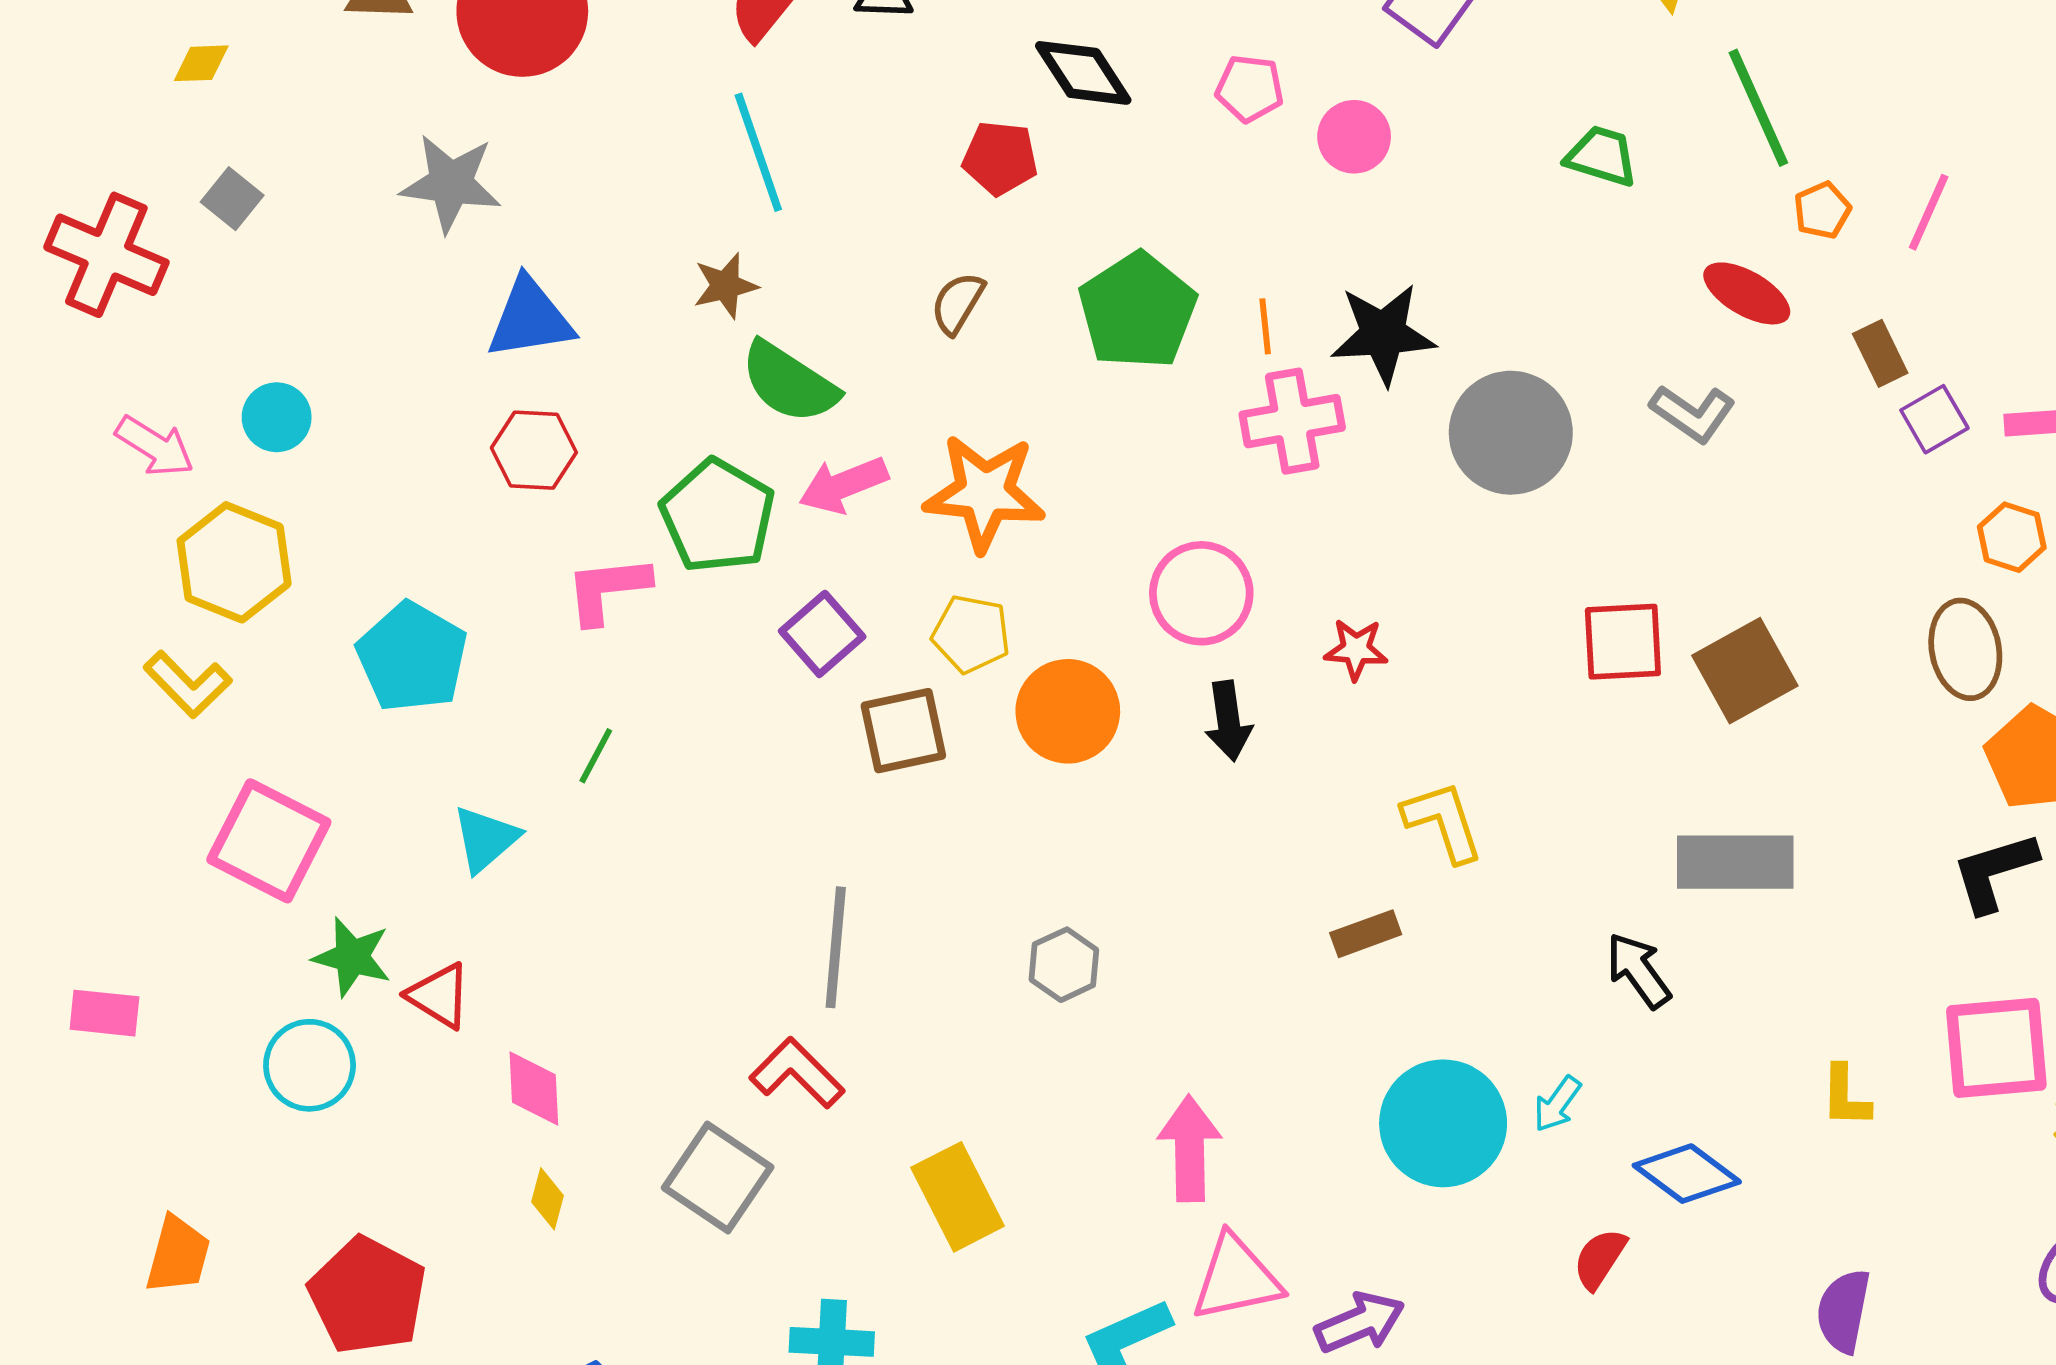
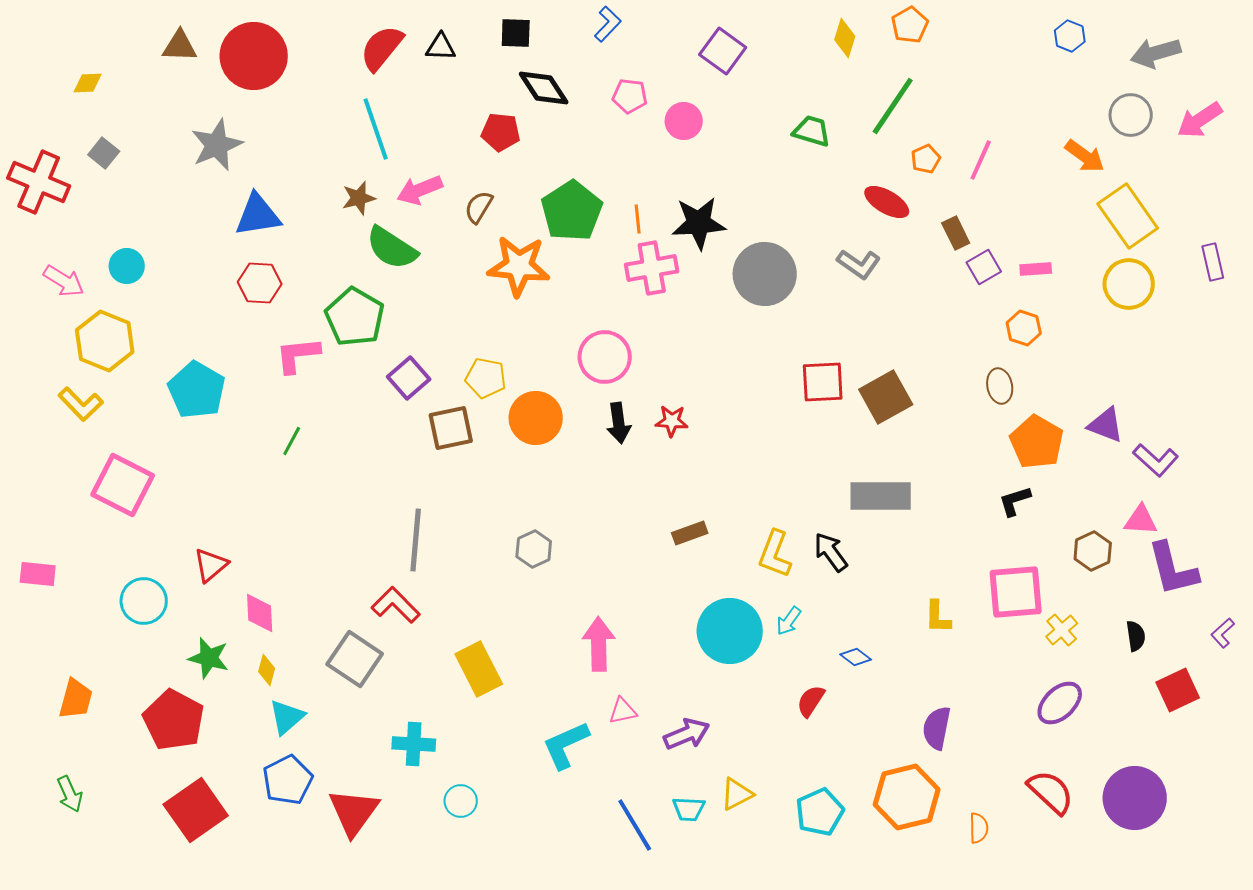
green line: (1758, 108) -> (893, 106), turned 58
gray star: (451, 183) -> (217, 145), turned -30
pink arrow: (843, 485) -> (420, 190), moved
orange star: (985, 493) -> (519, 266), moved
red star: (1356, 649) -> (672, 421), moved
brown ellipse: (1965, 649) -> (1000, 386), size x0.7
yellow L-shape: (1443, 822) -> (775, 554), moved, turned -141
cyan triangle: (486, 839) -> (287, 717), moved
black L-shape: (1994, 872) -> (1015, 501), size x0.7
green star: (352, 957) -> (209, 658), moved
red triangle: (439, 996) -> (211, 565), turned 48
blue diamond: (1687, 1174) -> (856, 657), size x0.6
pink triangle: (1236, 1278) -> (623, 711), size x0.6

